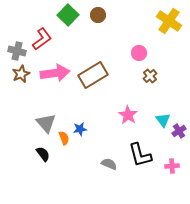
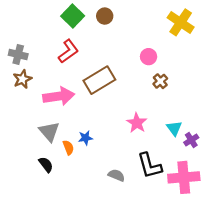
red L-shape: (42, 39) -> (68, 51), moved
pink arrow: (55, 73) -> (59, 96), moved
pink cross: (172, 166) -> (184, 177), size x2.0

